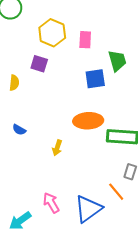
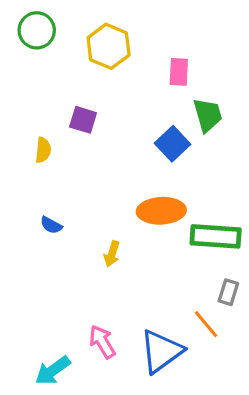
yellow hexagon: (52, 33) -> (109, 46), moved
pink rectangle: (85, 40) -> (179, 72), moved
blue square: (95, 79) -> (172, 144), turned -35

